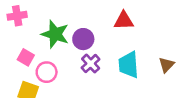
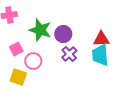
red triangle: (124, 21) -> (101, 39), moved
pink square: (26, 57) -> (16, 49), turned 32

